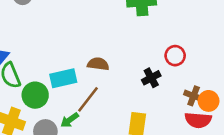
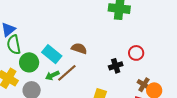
cyan rectangle: (63, 78) -> (52, 54), turned 42
green arrow: (70, 120) -> (52, 75), moved

